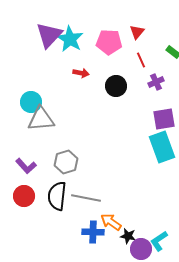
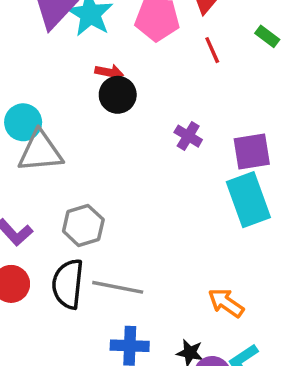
purple cross: (156, 82) -> (188, 136), moved, turned -35
black circle: (116, 86) -> (118, 95), moved
orange arrow: (111, 222) -> (226, 303), moved

